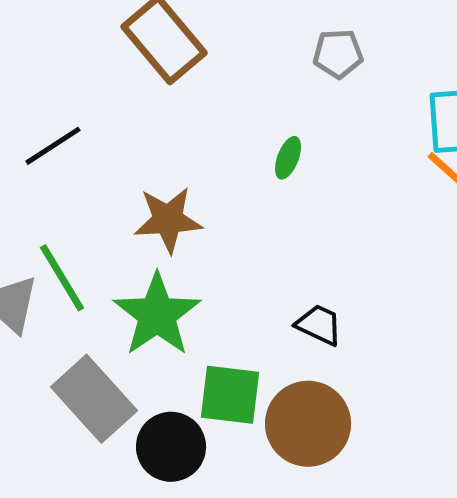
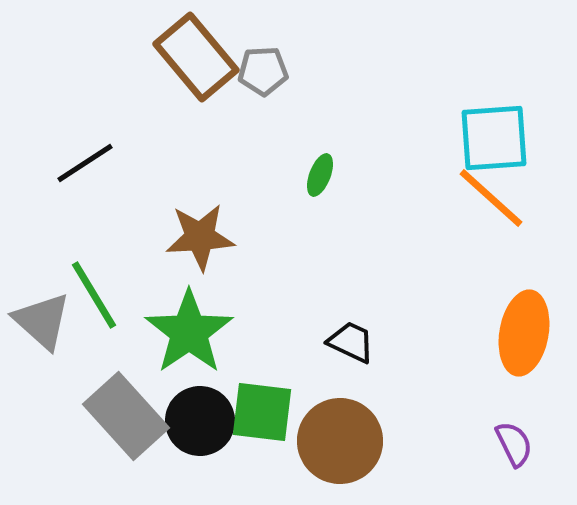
gray pentagon: (338, 54) -> (263, 71), moved
black circle: (171, 447) -> (200, 421), moved

